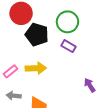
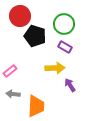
yellow arrow: (36, 68) -> (55, 68), moved
purple arrow: (90, 85) -> (70, 85), moved

